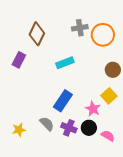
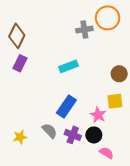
brown diamond: (37, 34) -> (17, 36), moved
orange circle: (103, 35) -> (108, 18), moved
yellow square: (109, 96) -> (115, 101), turned 35
pink semicircle: (108, 136) -> (106, 153), moved

